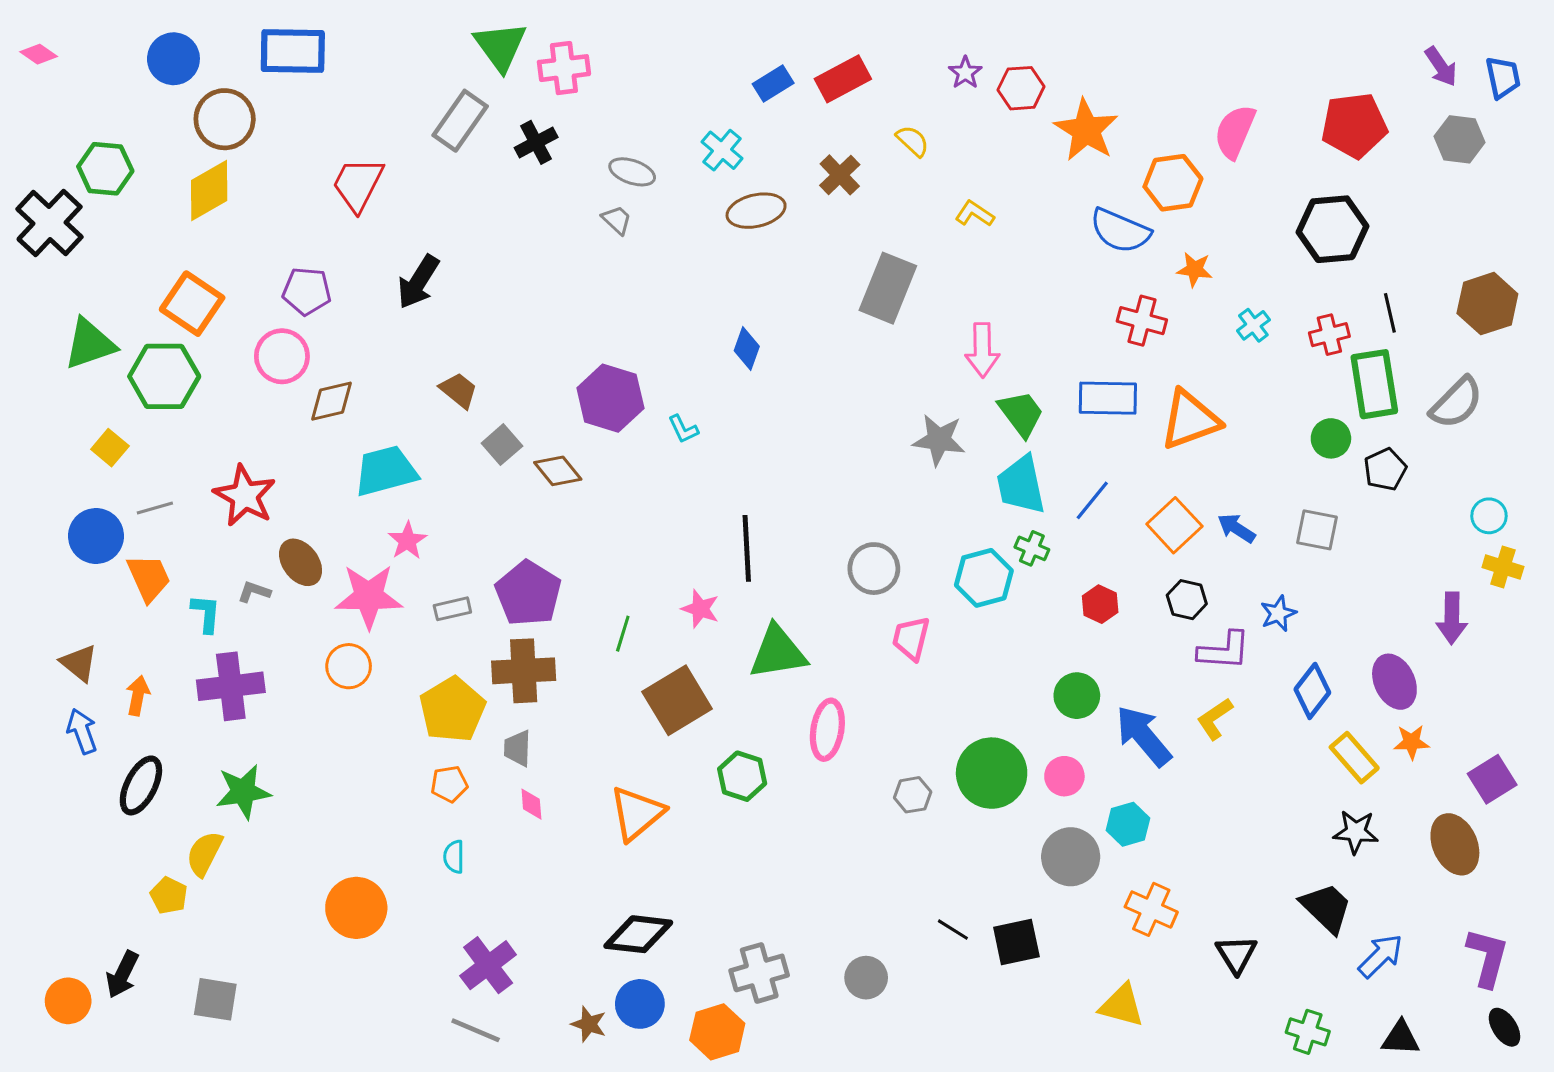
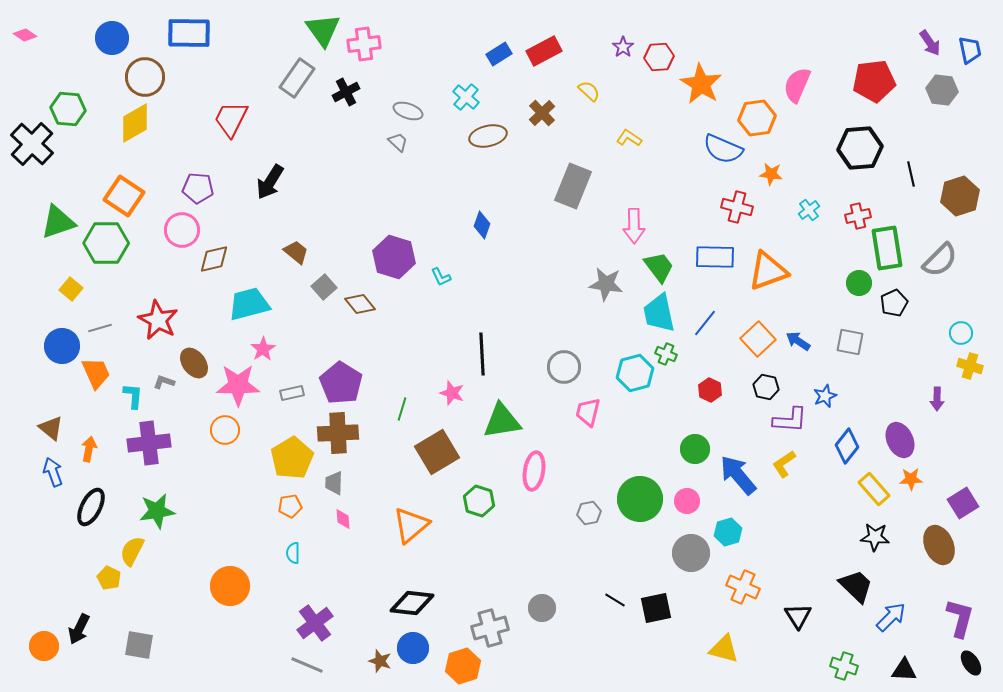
black line: (1390, 313) -> (911, 174), moved
purple arrow: (1452, 618) -> (937, 399), size x0.7
gray circle: (866, 978) -> (542, 608), moved

